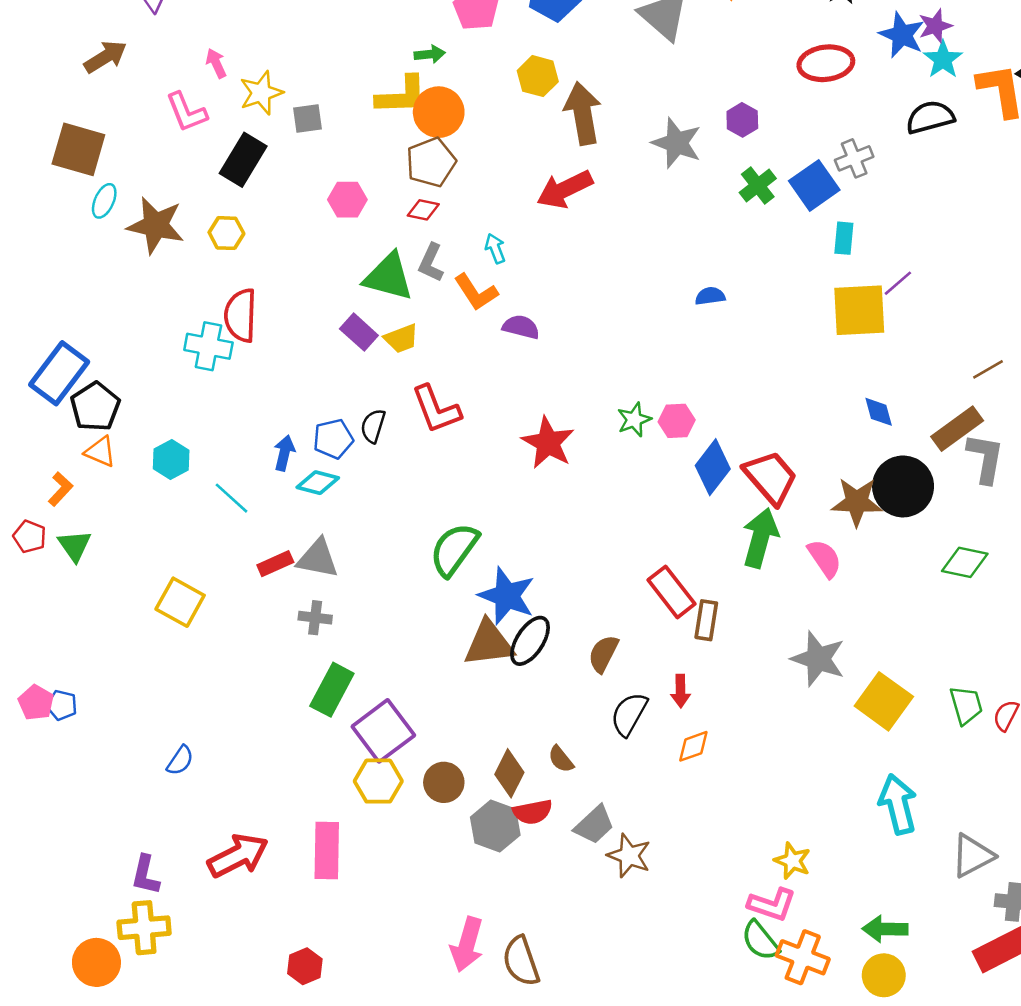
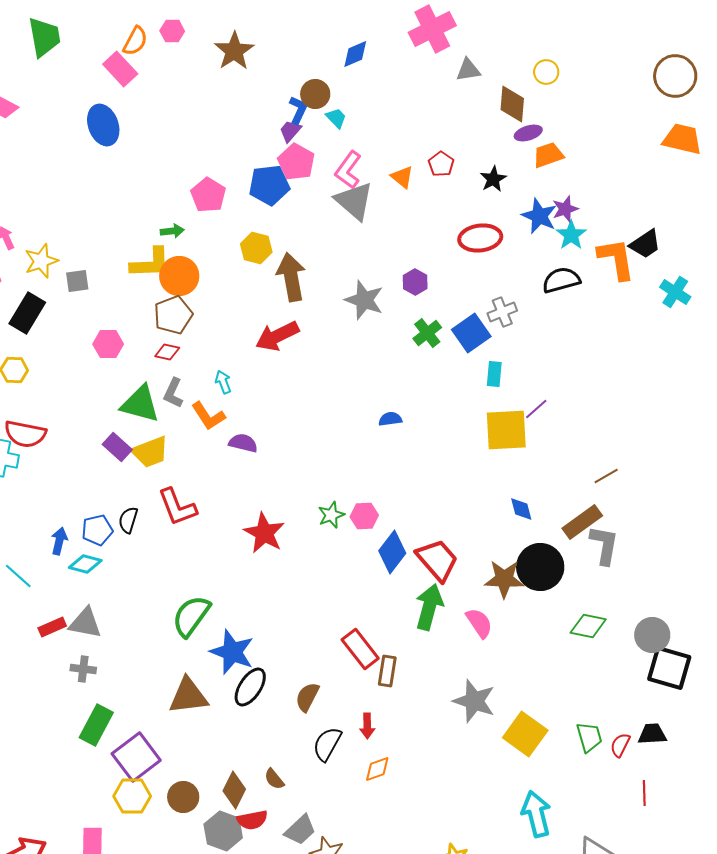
red semicircle: (241, 315) -> (25, 434), turned -81
yellow trapezoid: (401, 339) -> (150, 452), size x1.4
brown triangle: (489, 643) -> (188, 696), moved

